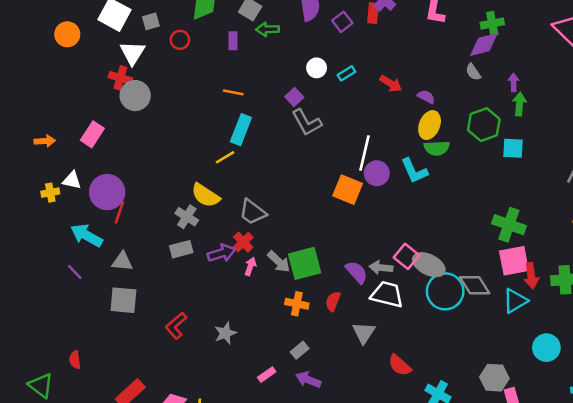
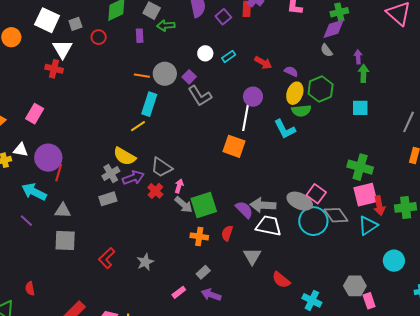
gray circle: (135, 96) -> (165, 74), moved
green hexagon: (484, 125) -> (321, 89), moved
purple circle: (377, 173) -> (253, 97), moved
gray cross: (187, 217) -> (111, 173), turned 30
purple arrow: (222, 253) -> (133, 178), moved
pink square: (407, 256) -> (316, 194), moved
pink arrow: (250, 266) -> (179, 186), moved
gray arrow: (381, 268) -> (263, 205), size x1.4

